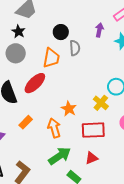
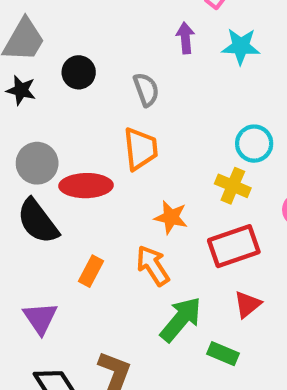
black circle: (61, 32) -> (79, 72), moved
gray circle: (16, 53) -> (37, 163), moved
orange trapezoid: (51, 58) -> (141, 149), moved
red ellipse: (35, 83) -> (86, 186), turned 60

